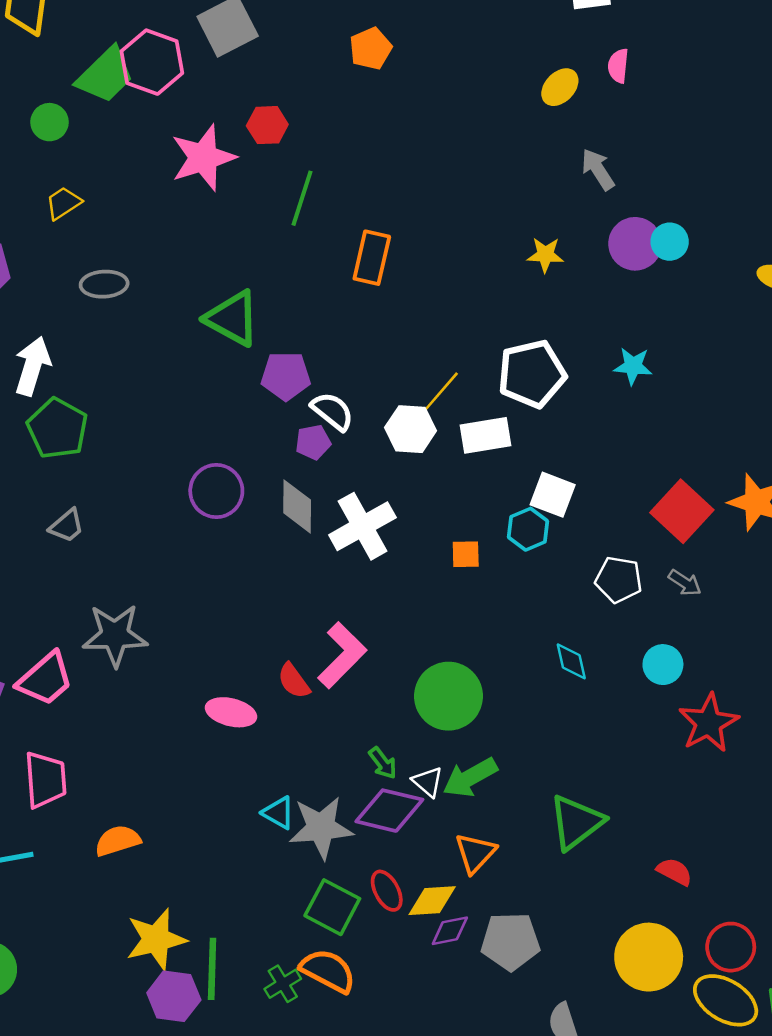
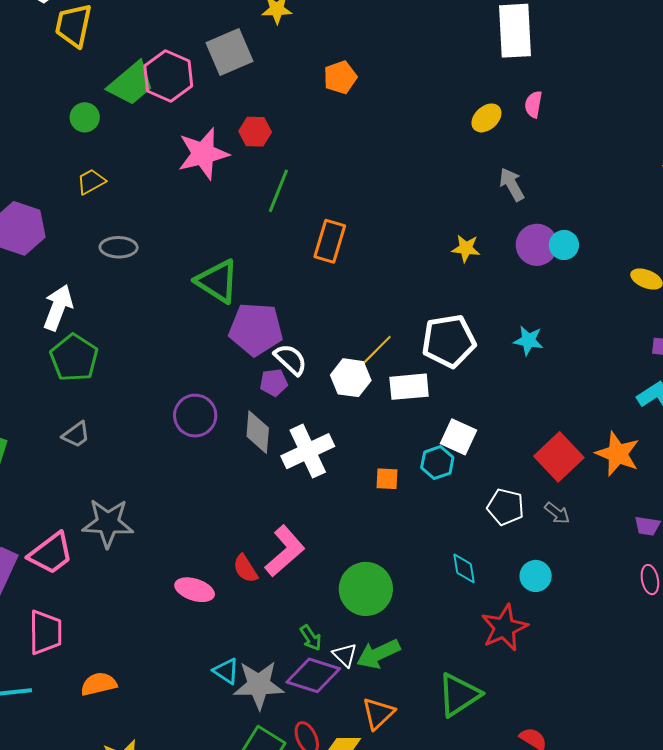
purple pentagon: (286, 376) -> (256, 329), size x1.4
red star: (709, 723) -> (504, 628), moved

